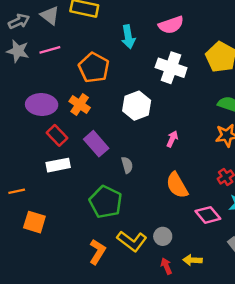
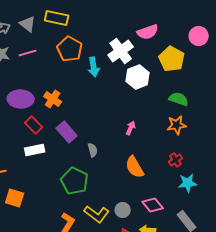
pink semicircle: (171, 25) -> (148, 32), moved
cyan arrow: (128, 37) -> (94, 67), moved
orange pentagon: (94, 68) -> (70, 49), moved
white cross: (171, 68) -> (121, 51), moved, turned 35
white hexagon: (137, 106) -> (138, 77), moved
pink diamond: (208, 215) -> (153, 205), moved

